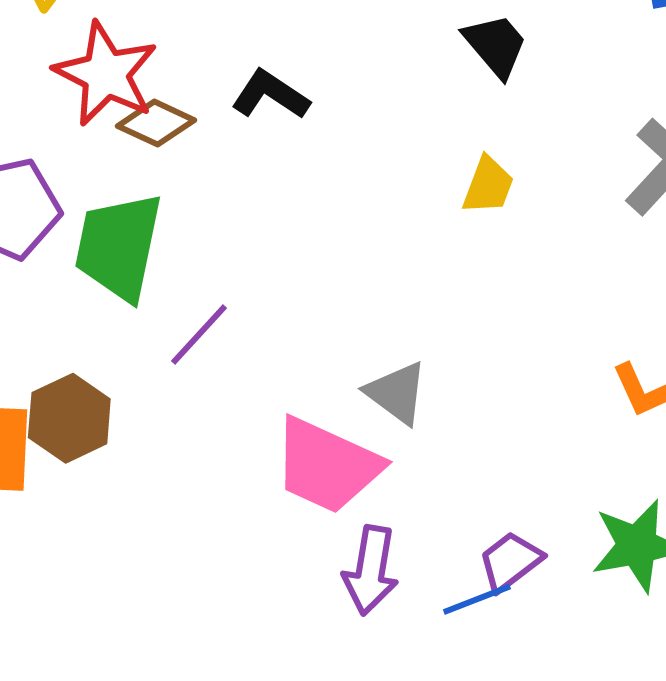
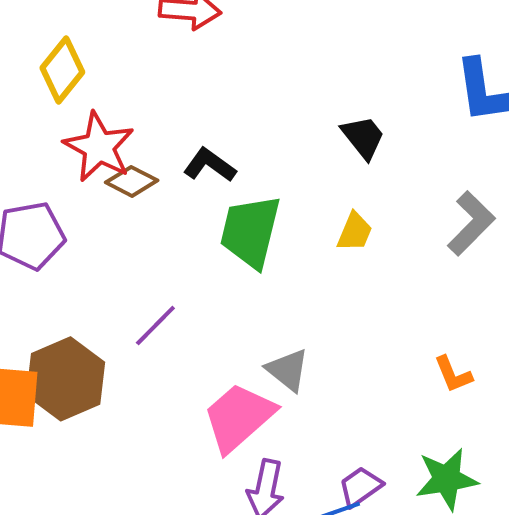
green trapezoid: (119, 247) -> (250, 231), moved
brown hexagon: (69, 418) -> (66, 379), size x1.4
pink trapezoid: (327, 465) -> (239, 417), turned 112

